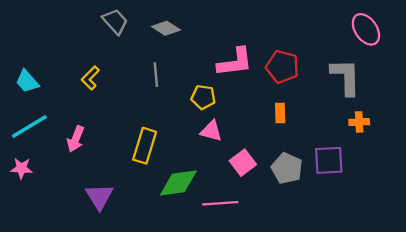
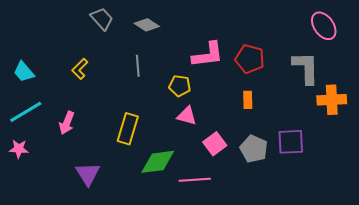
orange cross: (359, 122) -> (332, 100), moved, size x1.6

